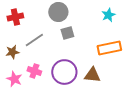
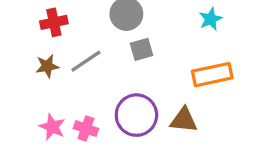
brown star: (12, 52) -> (47, 66), moved
pink cross: (34, 71) -> (86, 129), moved

